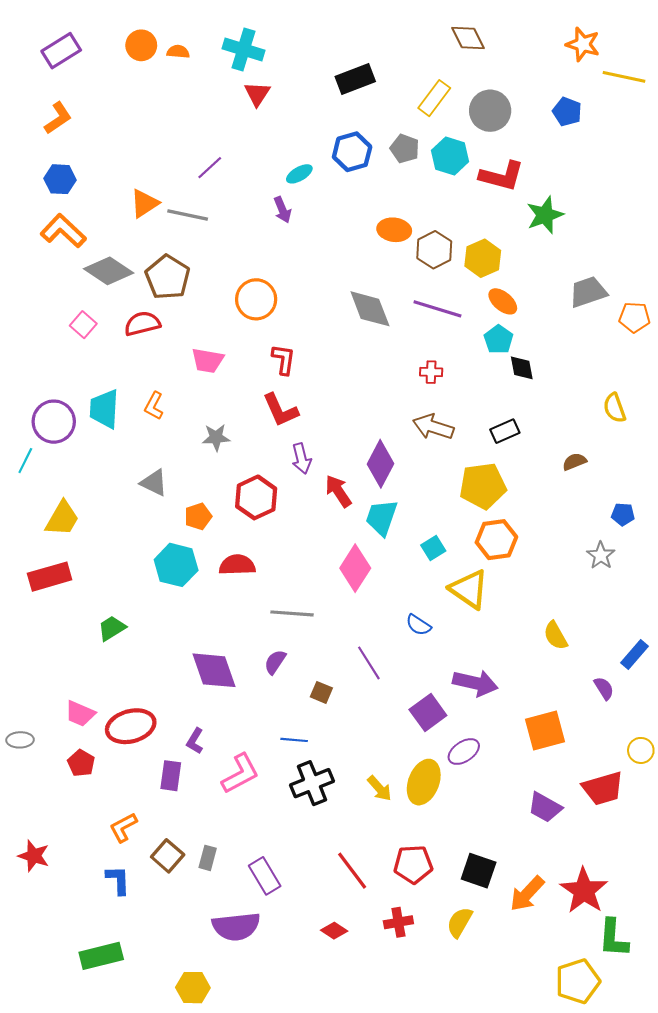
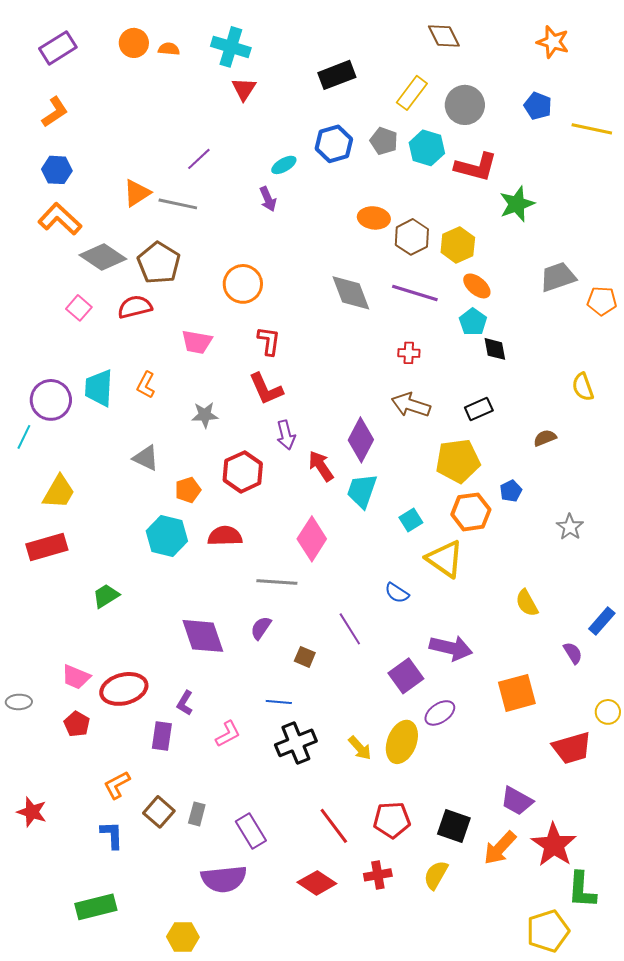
yellow line: (624, 77) -> (592, 129), moved
blue pentagon: (623, 514) -> (511, 491), moved, turned -30
pink diamond: (355, 568) -> (312, 539), moved
pink L-shape: (240, 774) -> (228, 734), size x0.7
purple trapezoid: (545, 807) -> (517, 801), moved
red diamond: (334, 931) -> (317, 883), size x1.5

